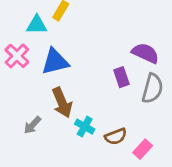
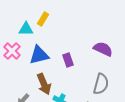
purple rectangle: (121, 77) -> (68, 60), moved
gray semicircle: (152, 88) -> (101, 84), moved

